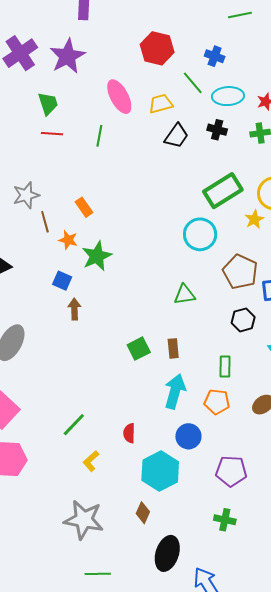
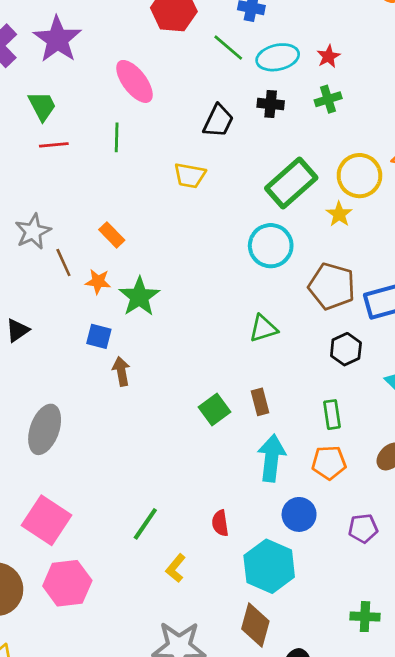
yellow trapezoid: (161, 104) -> (190, 175), moved, turned -145
purple pentagon: (231, 471) -> (363, 528), moved, size x0.7
brown diamond: (143, 513) -> (255, 625), size x1.5

